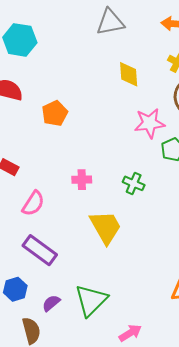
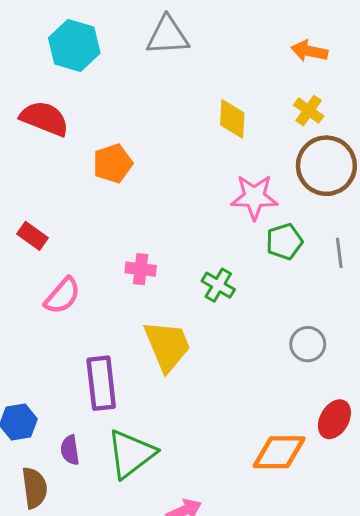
gray triangle: (110, 22) -> (167, 36), moved
purple rectangle: (40, 250) -> (101, 383), moved, turned 40
purple semicircle: (51, 303) -> (70, 450), turned -66

